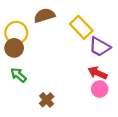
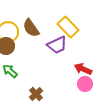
brown semicircle: (44, 15) -> (31, 28), moved, turned -108
purple trapezoid: (100, 47) -> (57, 45), moved, turned -55

